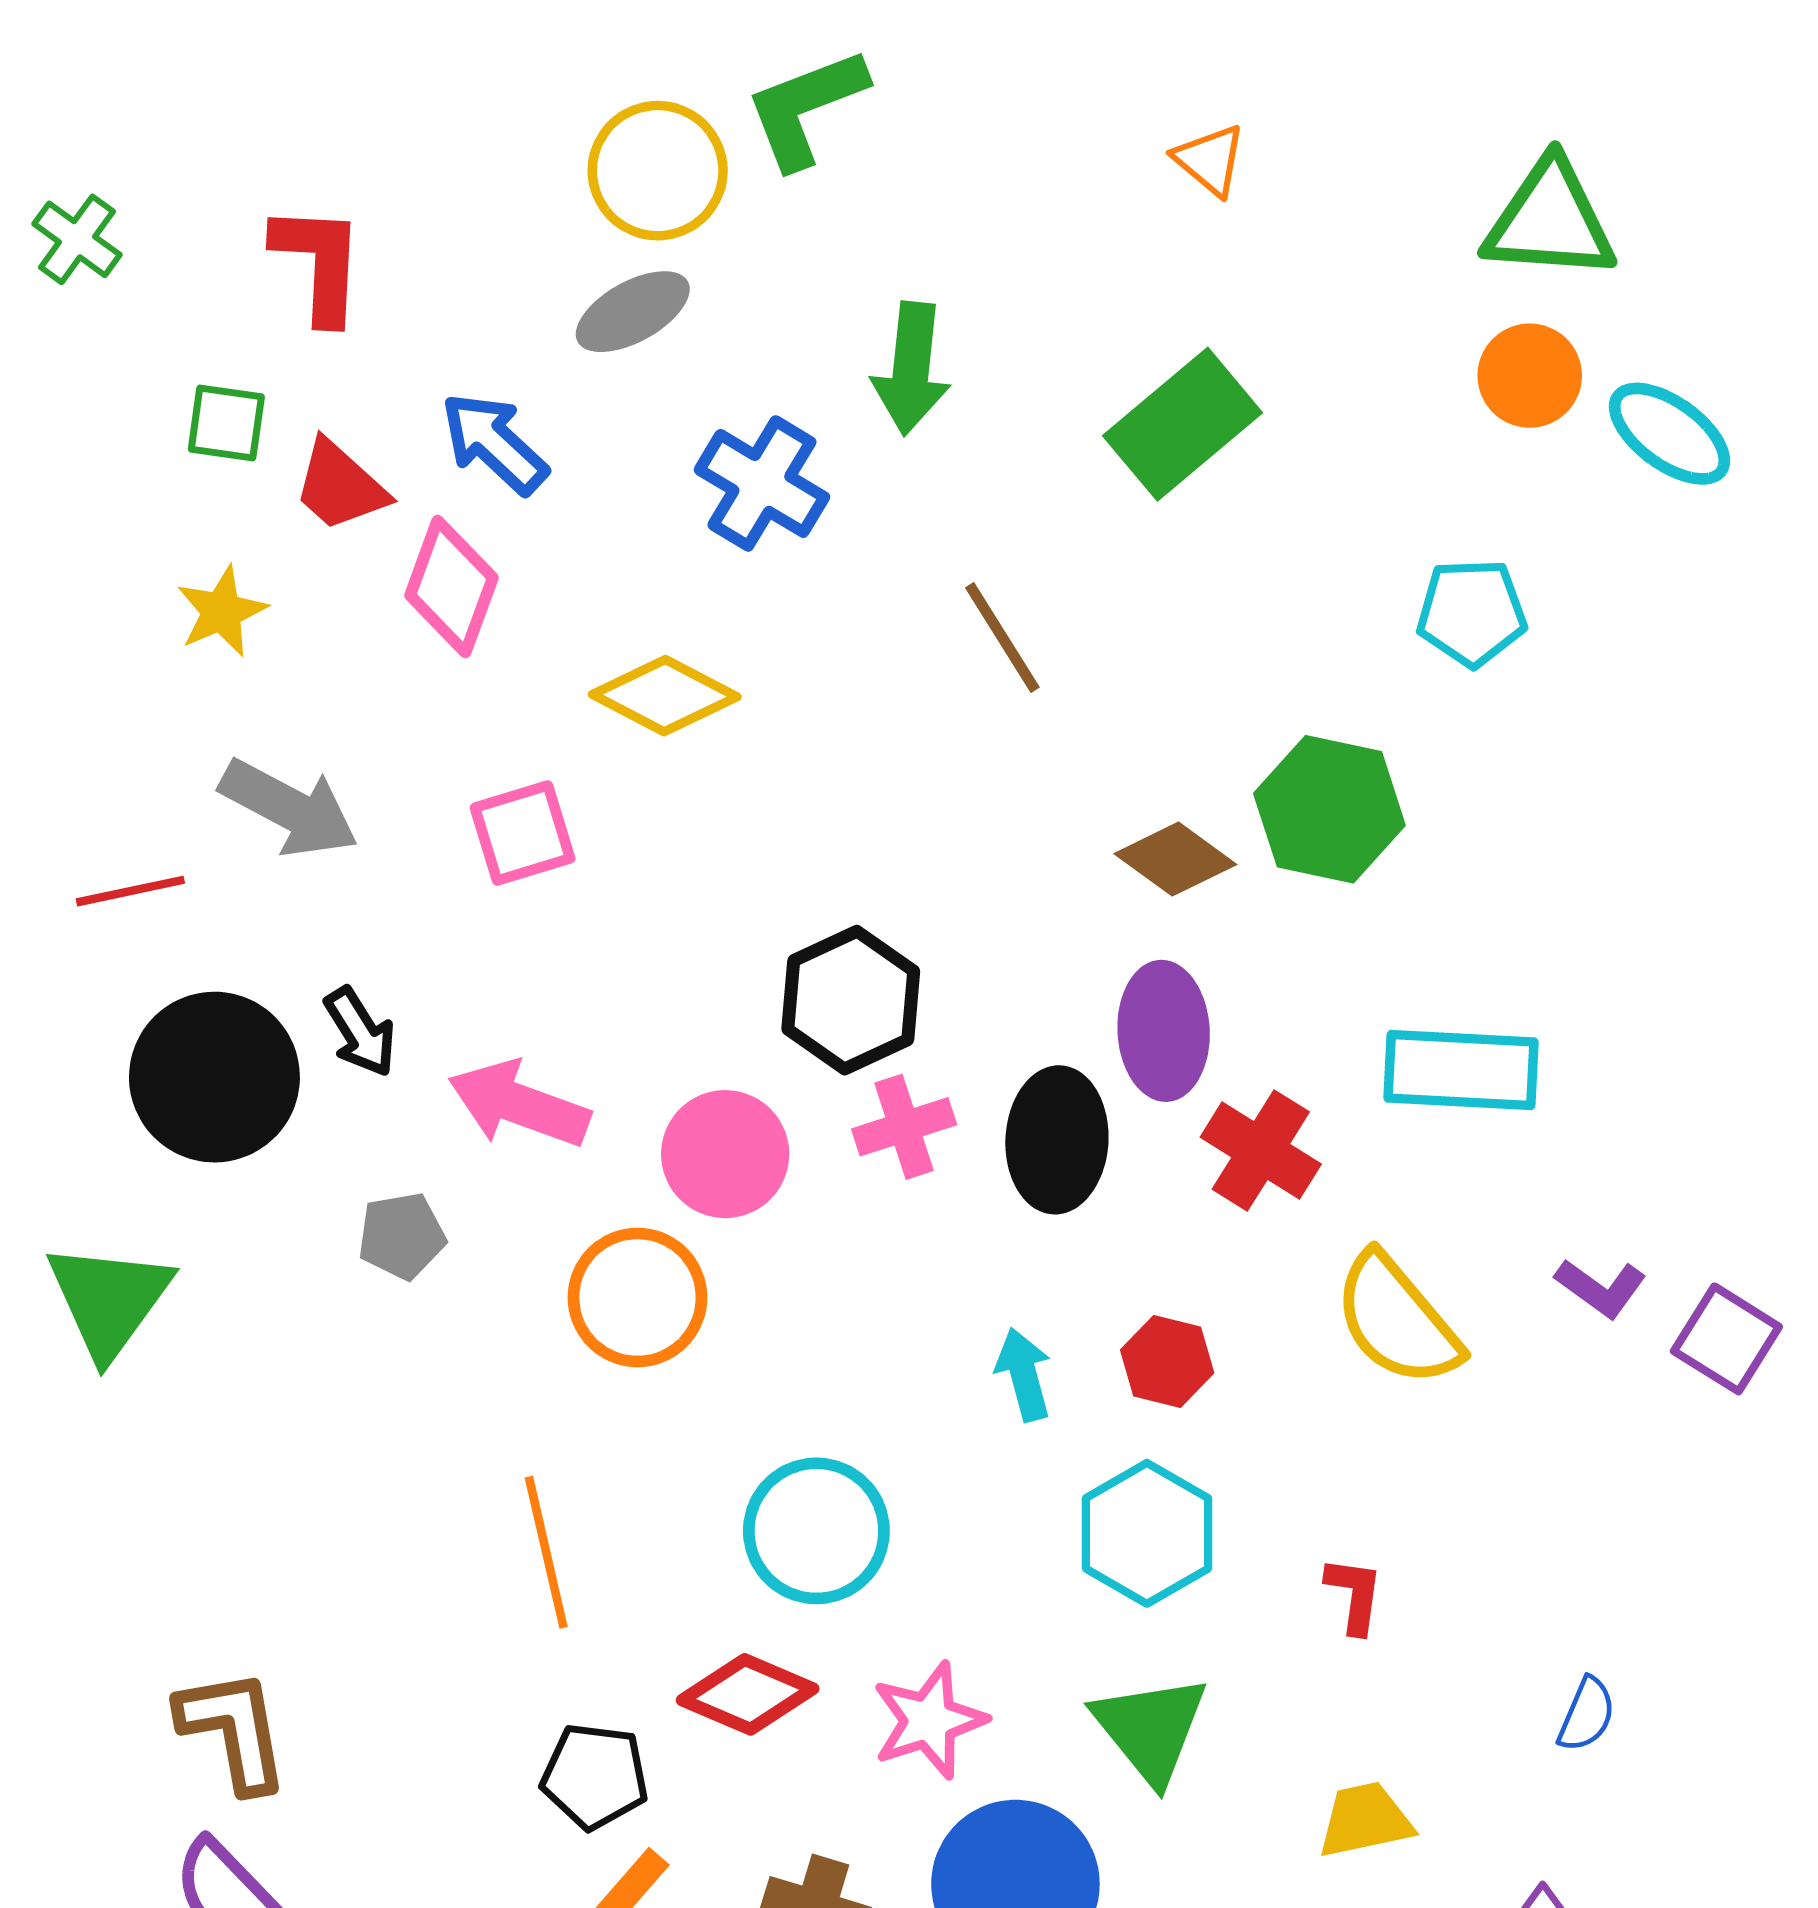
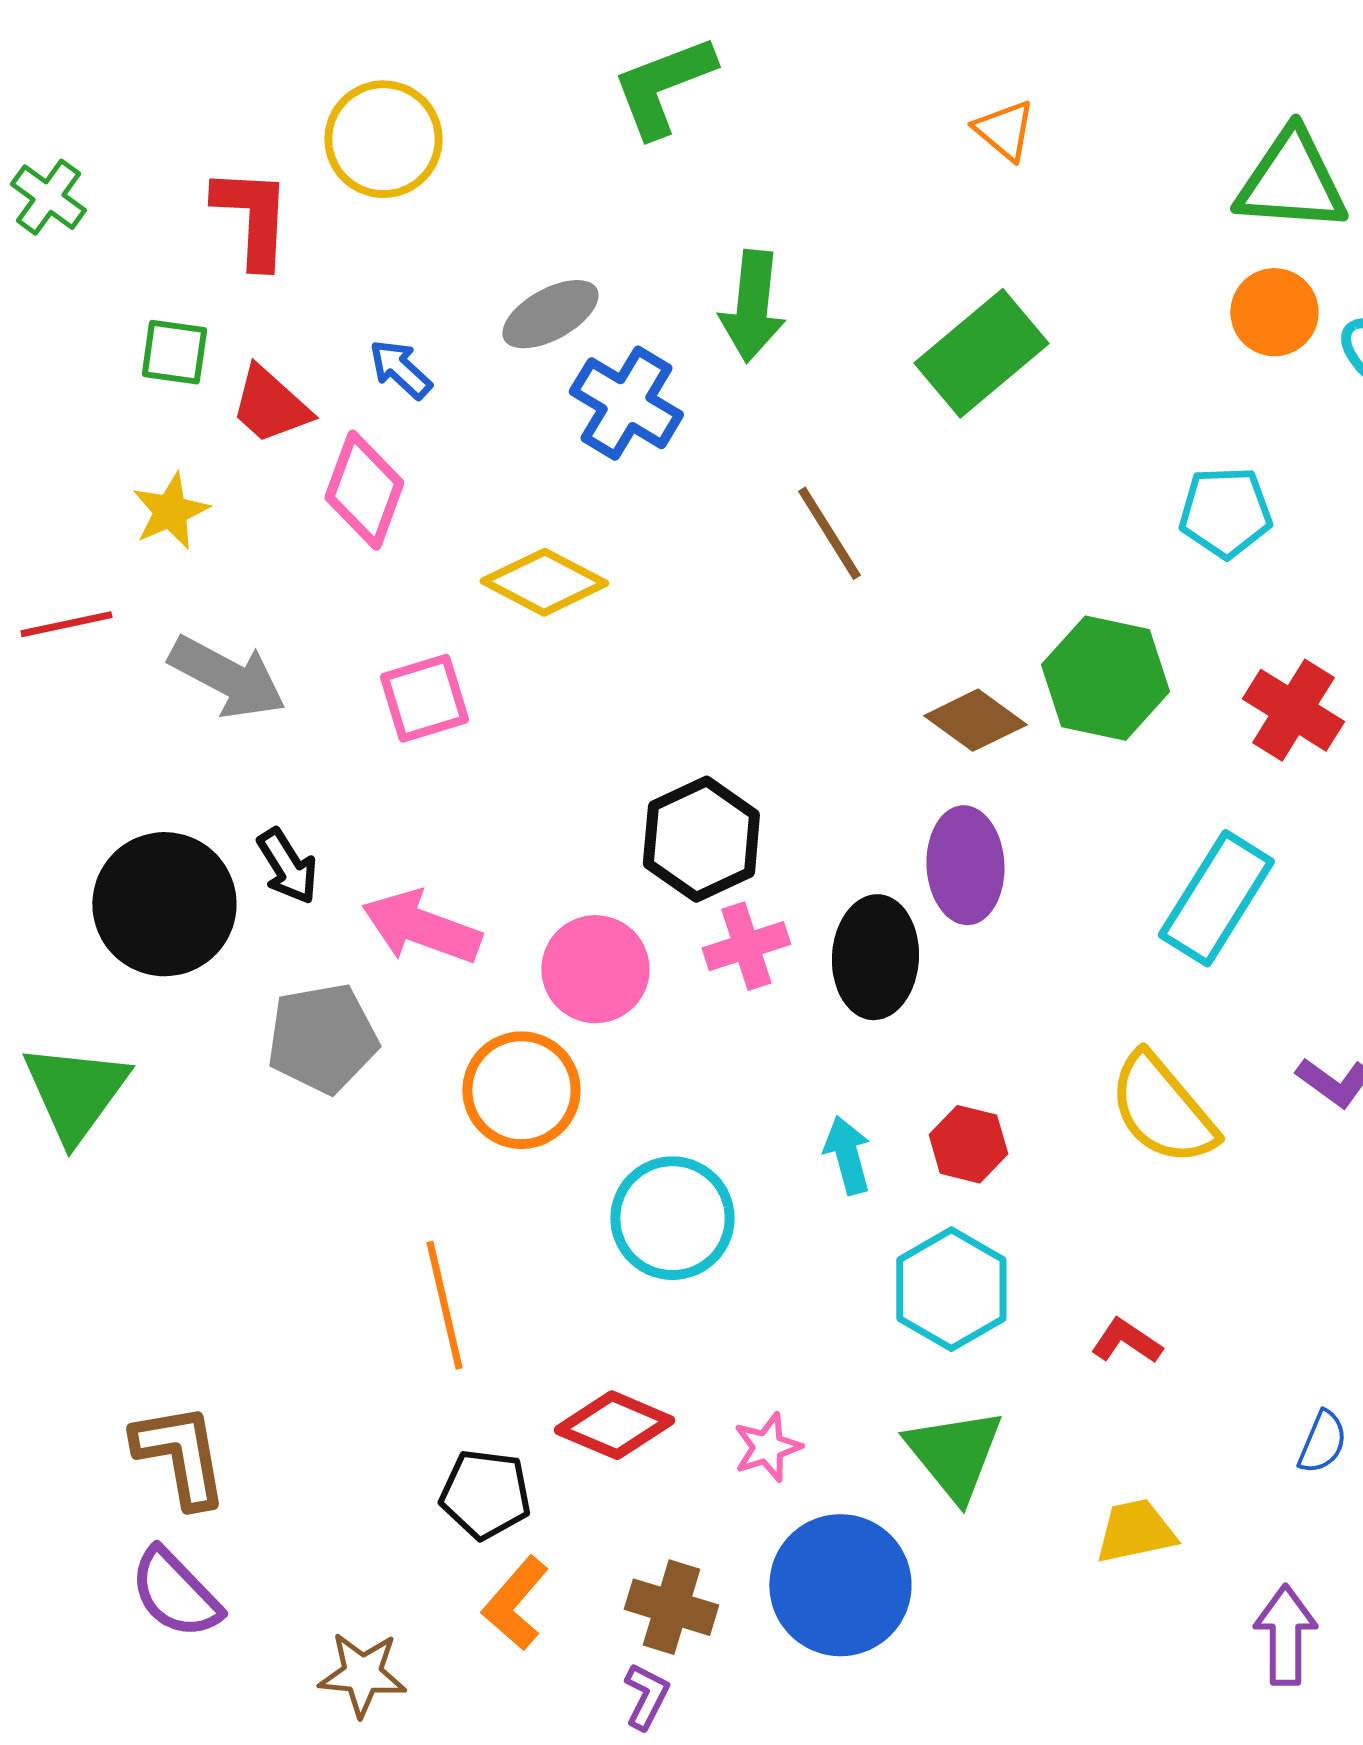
yellow circle: (658, 171) -> (383, 139), moved
gray ellipse: (633, 312) -> (550, 314), moved
blue arrow: (494, 443) -> (400, 369), size x0.7
red line: (130, 891) -> (66, 624), moved
cyan rectangle: (1461, 1070) -> (1216, 898), turned -61
red cross: (1261, 1151) -> (1293, 710), moved
gray pentagon: (402, 1236) -> (322, 1038), size x1.5
cyan circle: (816, 1531) -> (672, 1218), moved
red L-shape: (1354, 1595) -> (1126, 1341), turned -64
pink star: (929, 1720) -> (767, 1447), size x0.7

